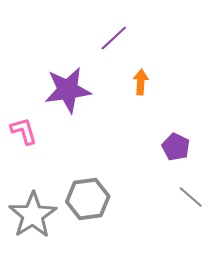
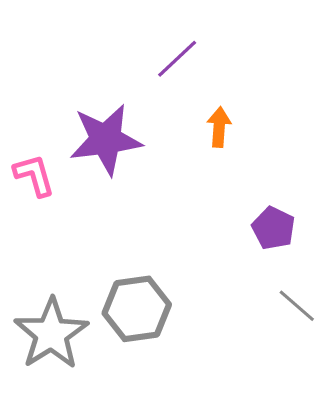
pink L-shape: (24, 131) -> (34, 175), moved

